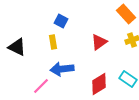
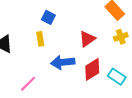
blue arrow: (62, 69) -> (63, 62), moved
red diamond: (99, 84) -> (92, 69), moved

